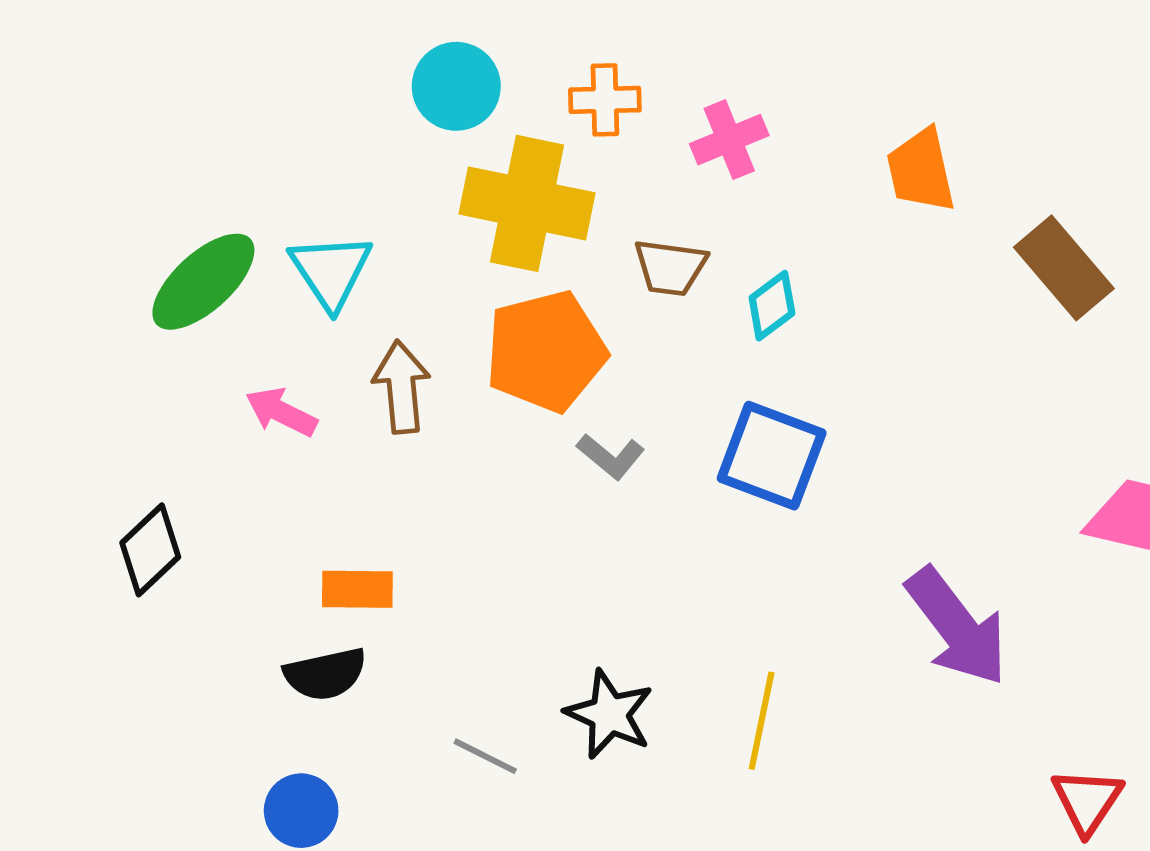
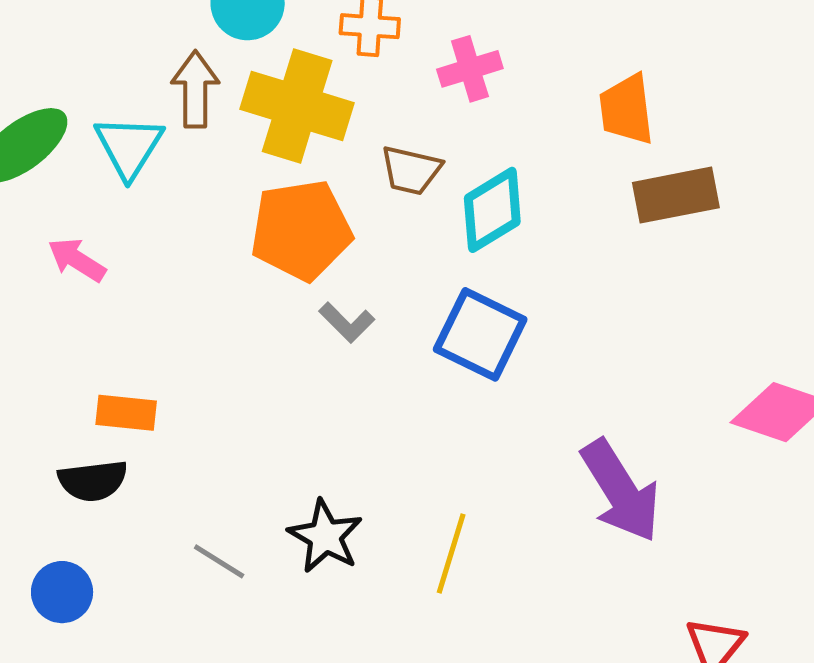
brown rectangle: (1064, 268) -> (676, 195), moved, turned -66
cyan diamond: (772, 306) -> (492, 210), size x1.5
brown arrow: (402, 387) -> (195, 89), moved

